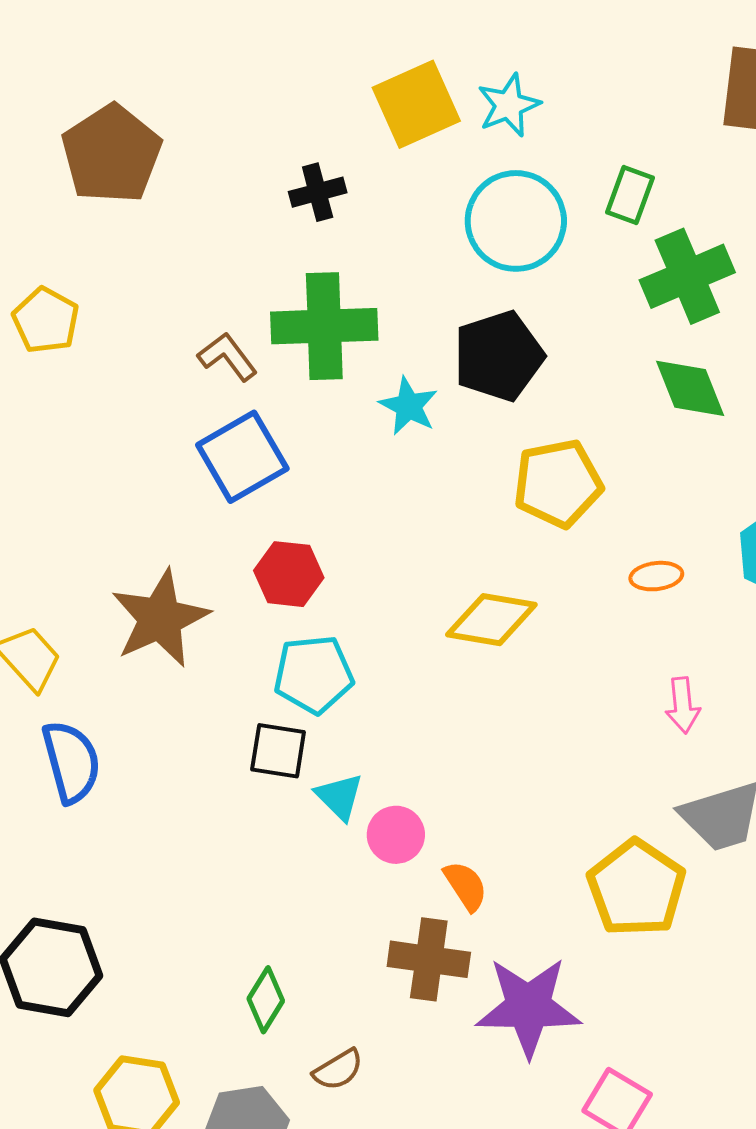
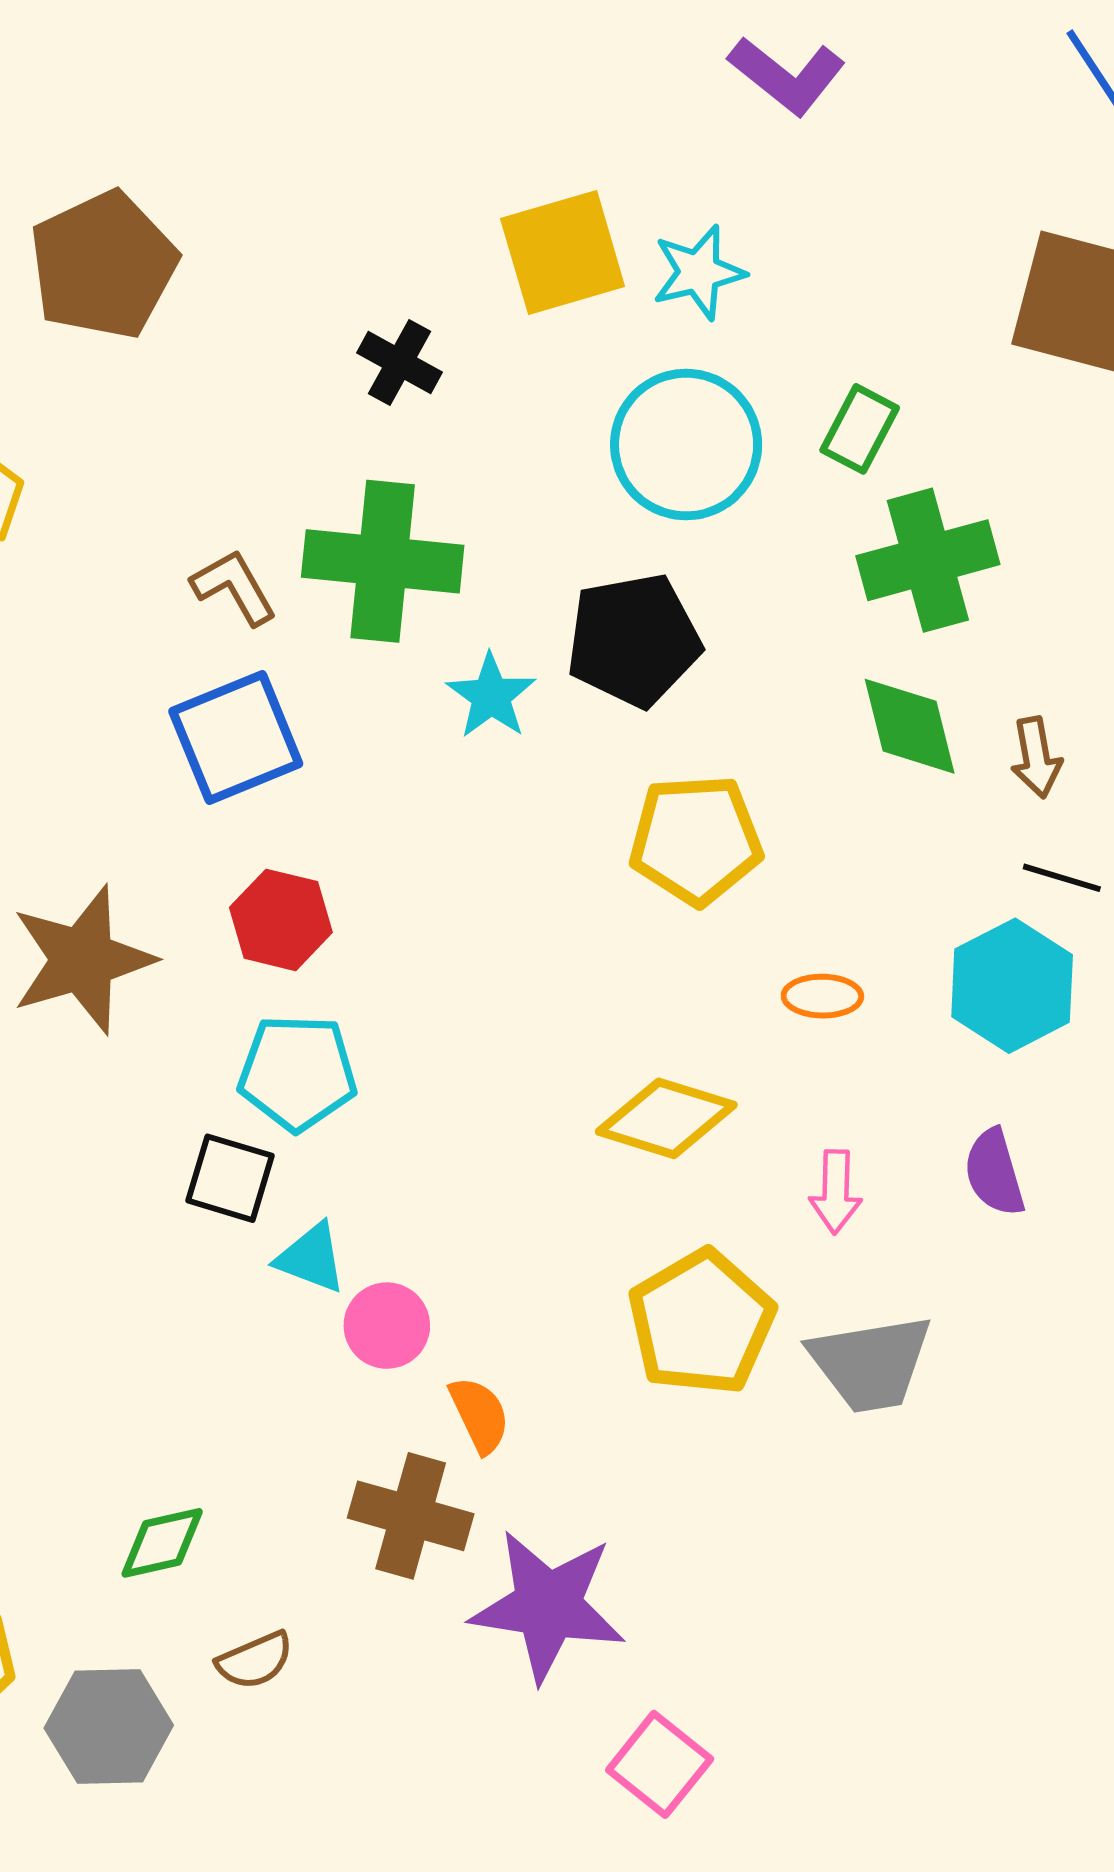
black cross: (318, 192) -> (400, 363), turned 36
yellow diamond: (491, 620) -> (666, 1118), moved
cyan triangle: (339, 797) -> (311, 1258), turned -32
yellow pentagon: (636, 888) -> (701, 1323), moved
green diamond: (266, 1000) -> (162, 1543), turned 38

